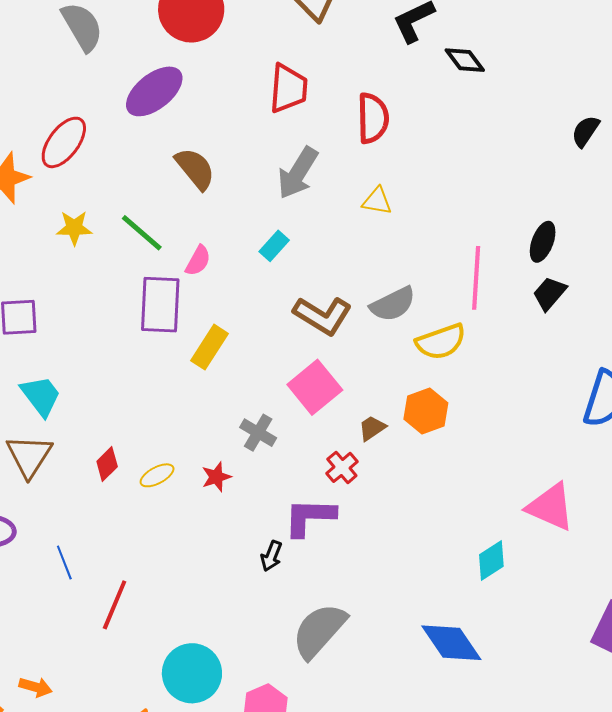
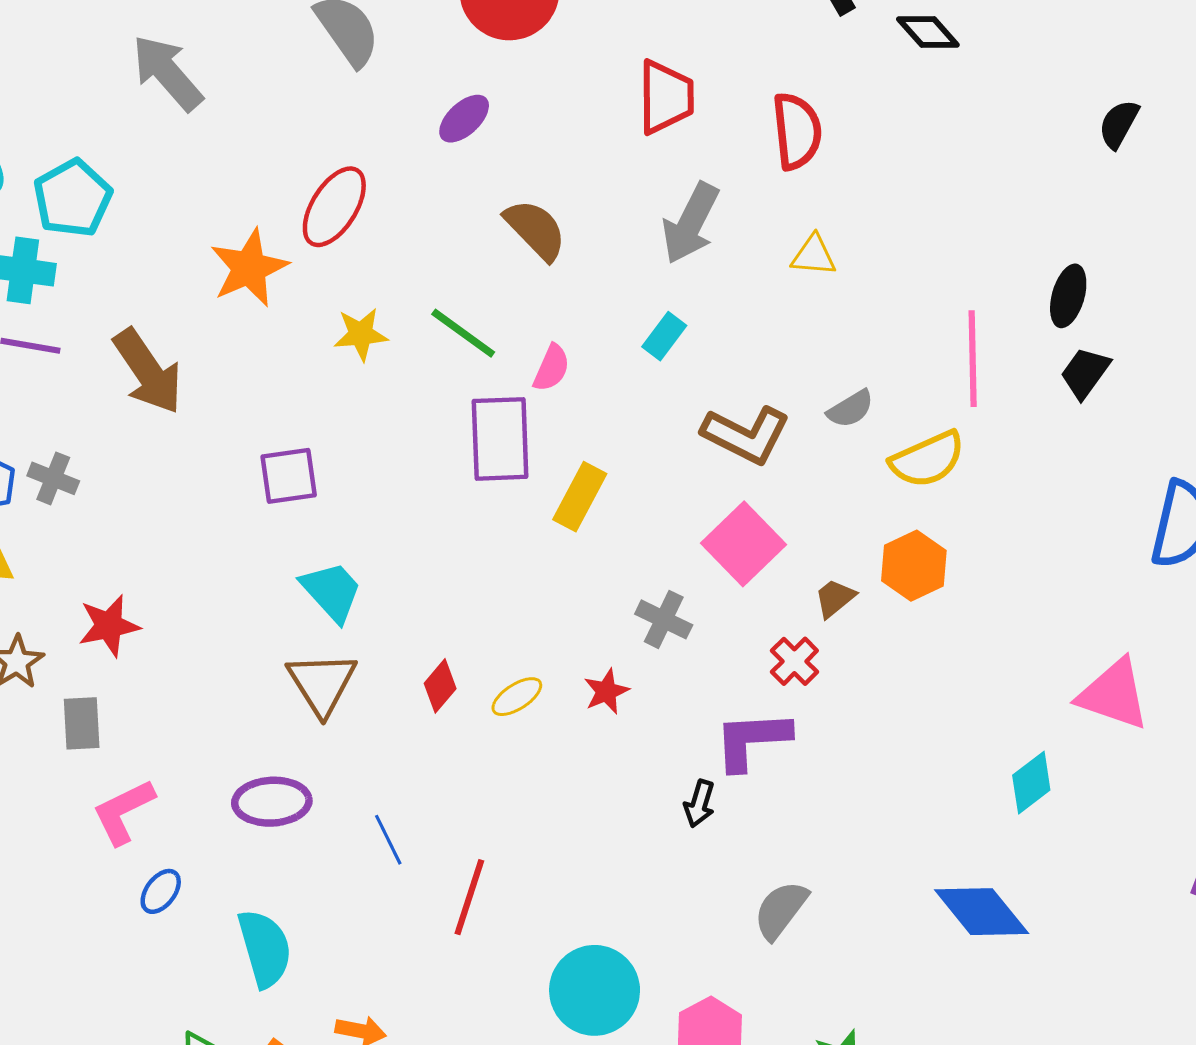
purple ellipse: (154, 91) -> (464, 119), size x0.6
gray semicircle: (393, 304) -> (850, 409), size x0.7
gray semicircle: (319, 631) -> (781, 910), size x0.7

